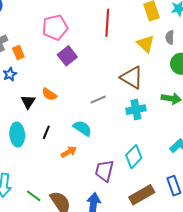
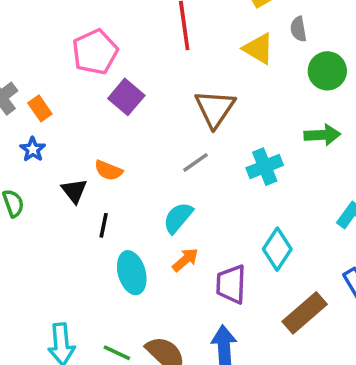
brown triangle: (132, 77) -> (215, 109), moved, turned 45
cyan semicircle: (82, 128) -> (178, 218), turned -72
black line: (46, 132) -> (104, 225), moved
cyan ellipse: (17, 134) -> (132, 273), moved
orange arrow: (69, 152) -> (185, 260), moved

